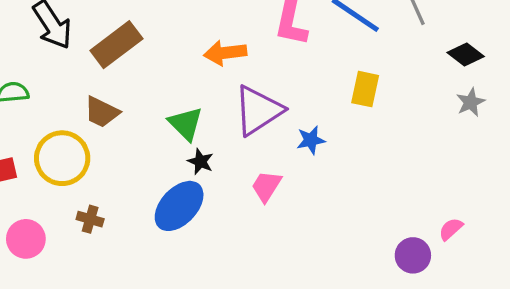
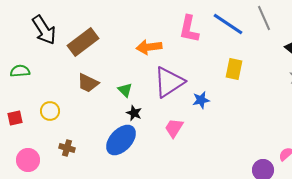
brown trapezoid: (102, 112) -> (88, 83), moved
green triangle: (186, 124) -> (125, 90), size x0.7
yellow circle: (62, 158) -> (50, 111), size x0.6

